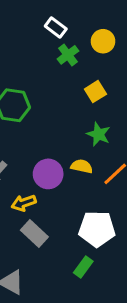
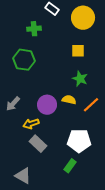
yellow circle: (103, 41) -> (83, 18), size x1.5
green cross: (68, 55) -> (34, 29), moved, turned 32
yellow square: (95, 92) -> (78, 51), turned 32

